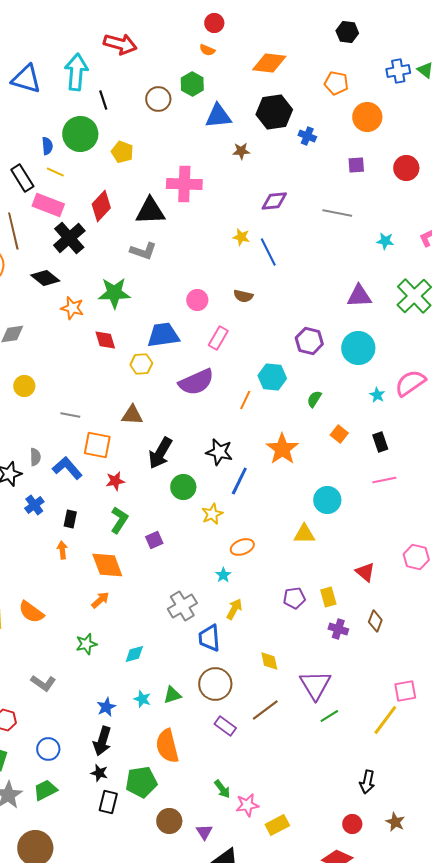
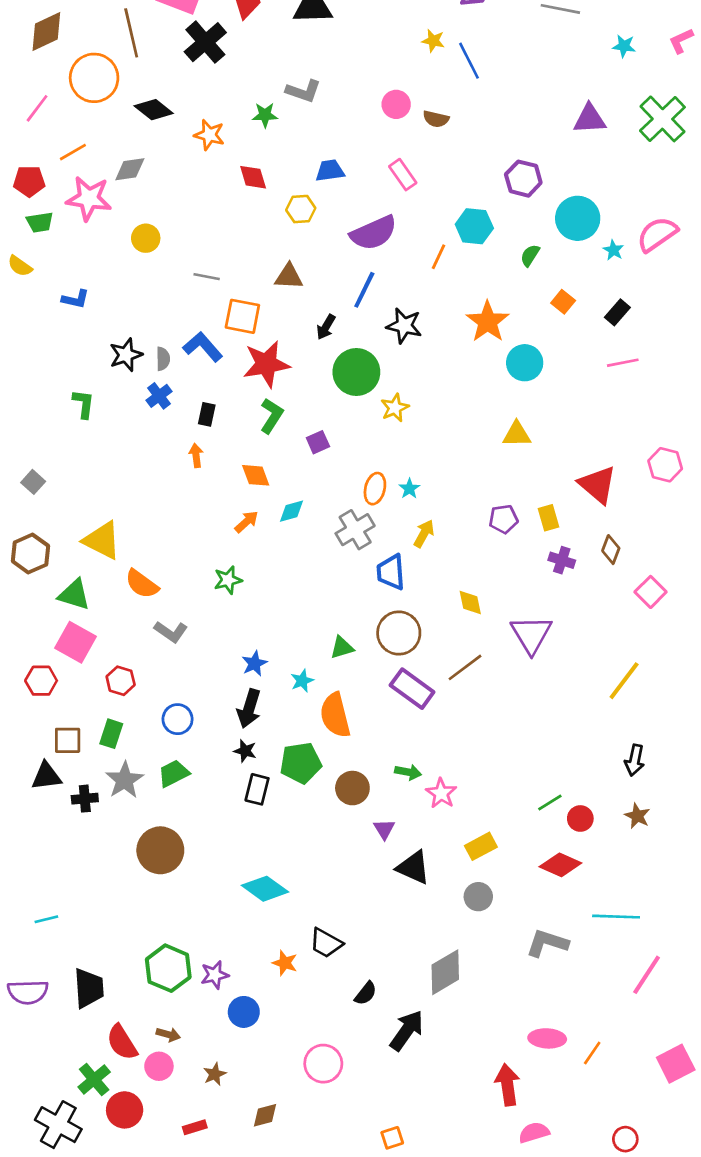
gray L-shape: (143, 251) -> (303, 91), moved
black diamond: (45, 278) -> (154, 110), moved
green star: (114, 293) -> (265, 115), size x0.6
pink circle: (197, 300) -> (396, 104), moved
blue trapezoid: (163, 335) -> (330, 171), size x0.7
pink rectangle: (218, 338) -> (403, 175), turned -65
cyan circle: (358, 348) -> (578, 218), moved
black rectangle: (380, 442) -> (617, 312), turned 60
black arrow: (160, 453) -> (326, 327), size x0.6
gray semicircle: (35, 457) -> (163, 359), moved
red star: (115, 481) -> (266, 364), size x1.8
blue line: (239, 481) -> (364, 290), moved
green circle: (183, 487) -> (356, 372), size x1.4
cyan circle: (327, 500) -> (525, 363), moved
orange ellipse: (242, 547) -> (375, 489), moved, turned -55
orange diamond: (107, 565) -> (256, 475), size x0.7
red triangle: (365, 572) -> (598, 485), size x1.5
orange semicircle: (31, 612) -> (142, 584), moved
cyan diamond: (134, 654) -> (291, 511), moved
pink square: (405, 691) -> (651, 592), moved, turned -35
cyan star: (142, 699) -> (302, 681), moved, turned 30
green line: (329, 716) -> (550, 803), moved
purple rectangle: (225, 726) -> (412, 689), size x1.5
black arrow: (367, 782) -> (635, 760), moved
green arrow: (222, 789) -> (408, 772), turned -42
pink star: (247, 805) -> (441, 793), turned -30
brown circle: (169, 821) -> (352, 788), moved
yellow rectangle: (277, 825) -> (481, 846), moved

